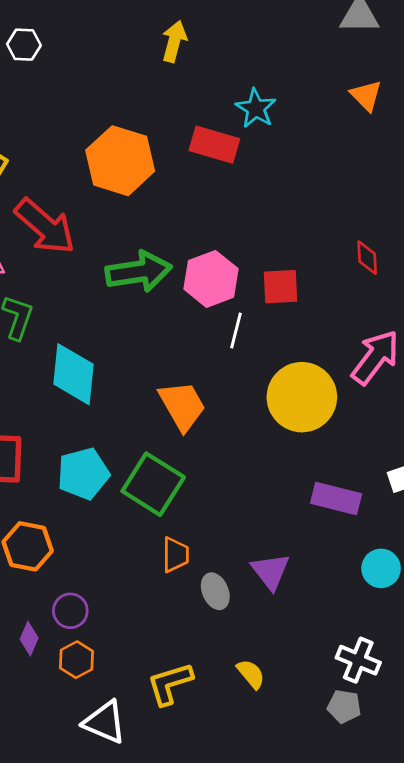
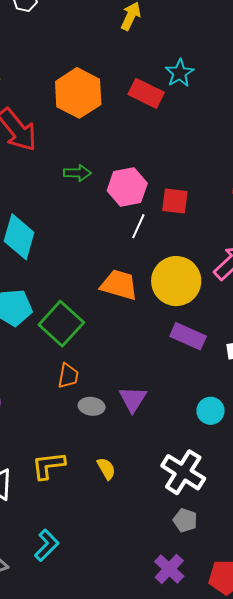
green arrow: (139, 272) -> (77, 173), size x0.6
orange trapezoid: (182, 406) -> (119, 285), moved, turned -54
purple rectangle: (336, 499) -> (188, 336), moved
gray ellipse: (215, 591) -> (92, 406), turned -70
white cross: (358, 660) -> (183, 472), size x1.4
gray pentagon: (344, 706) -> (185, 520), moved

